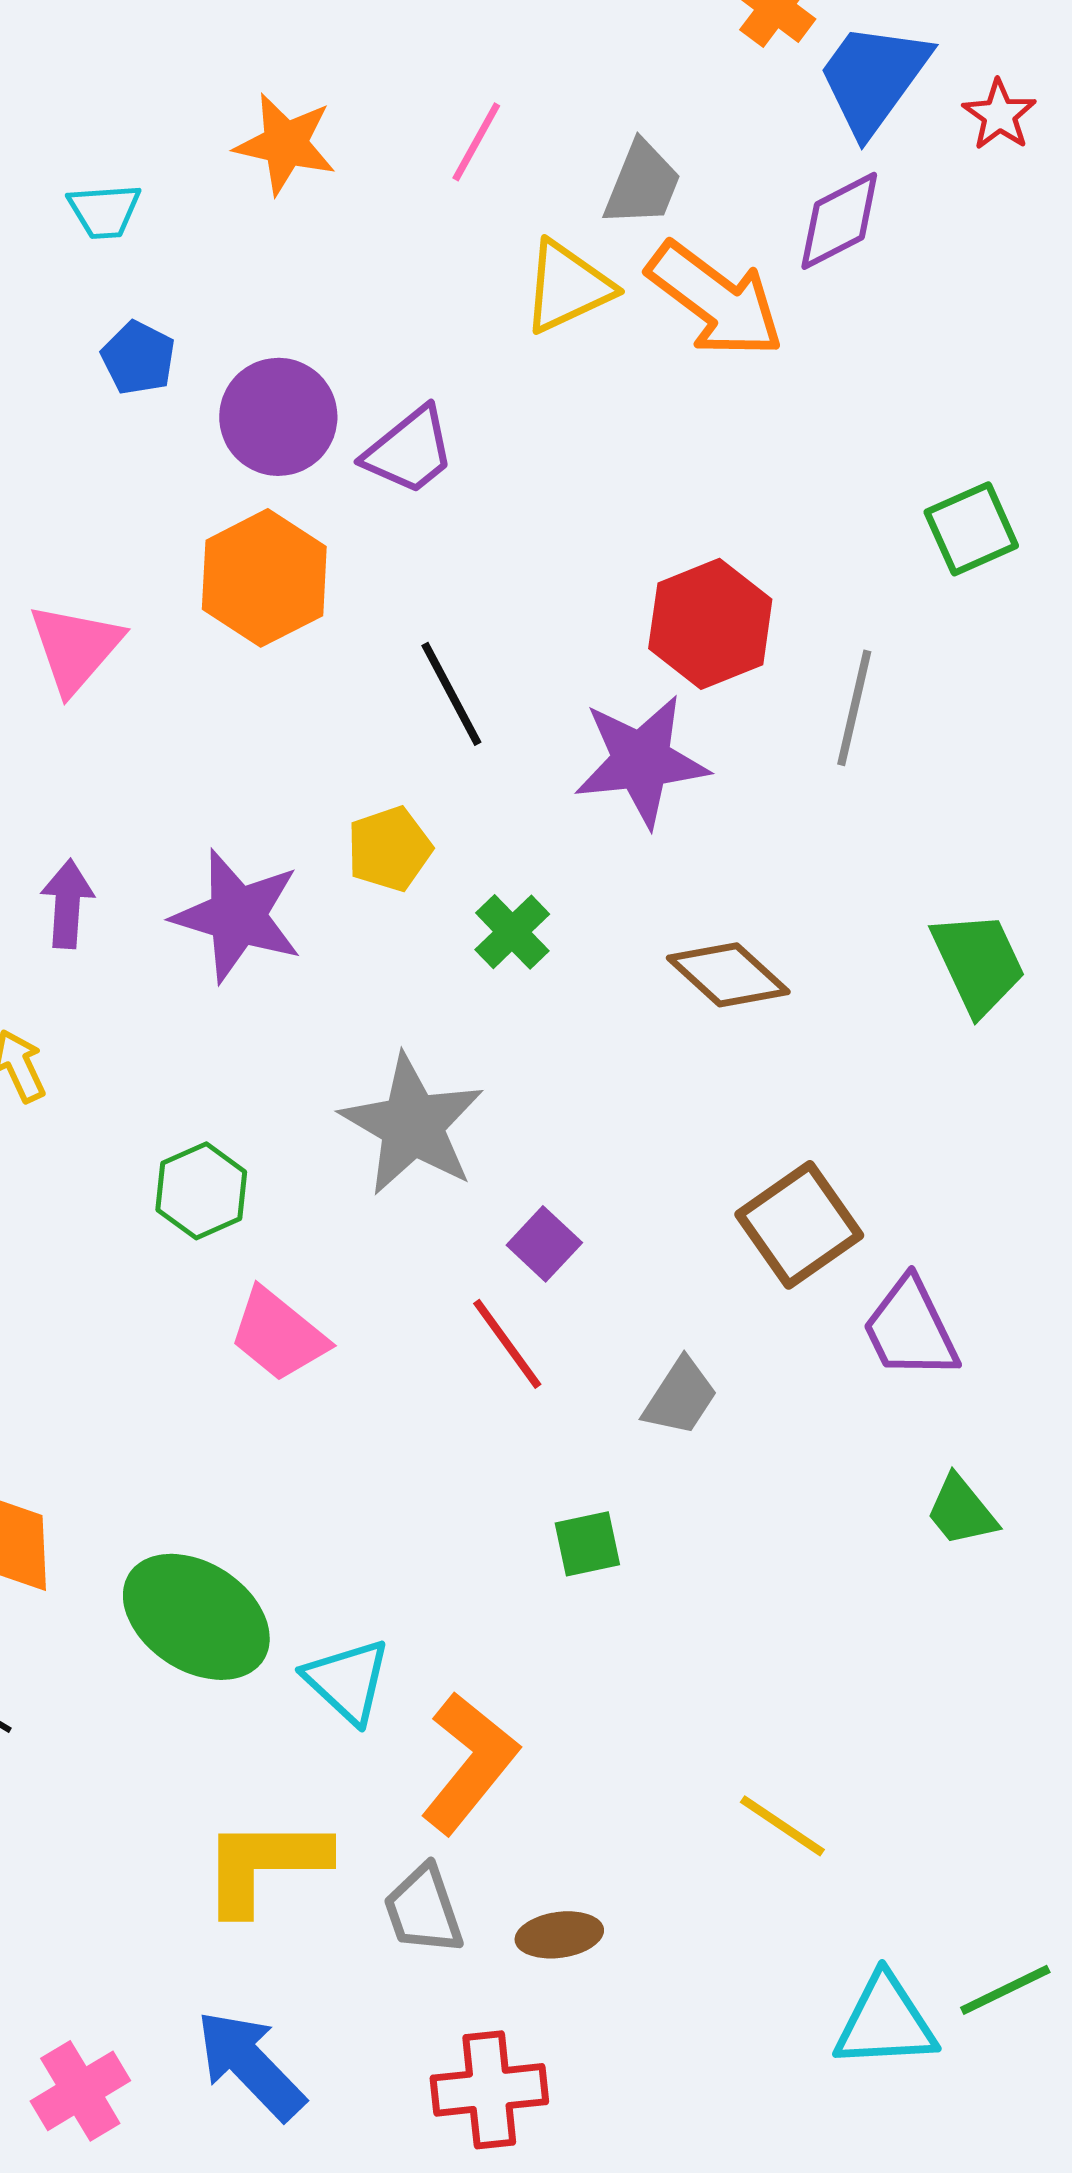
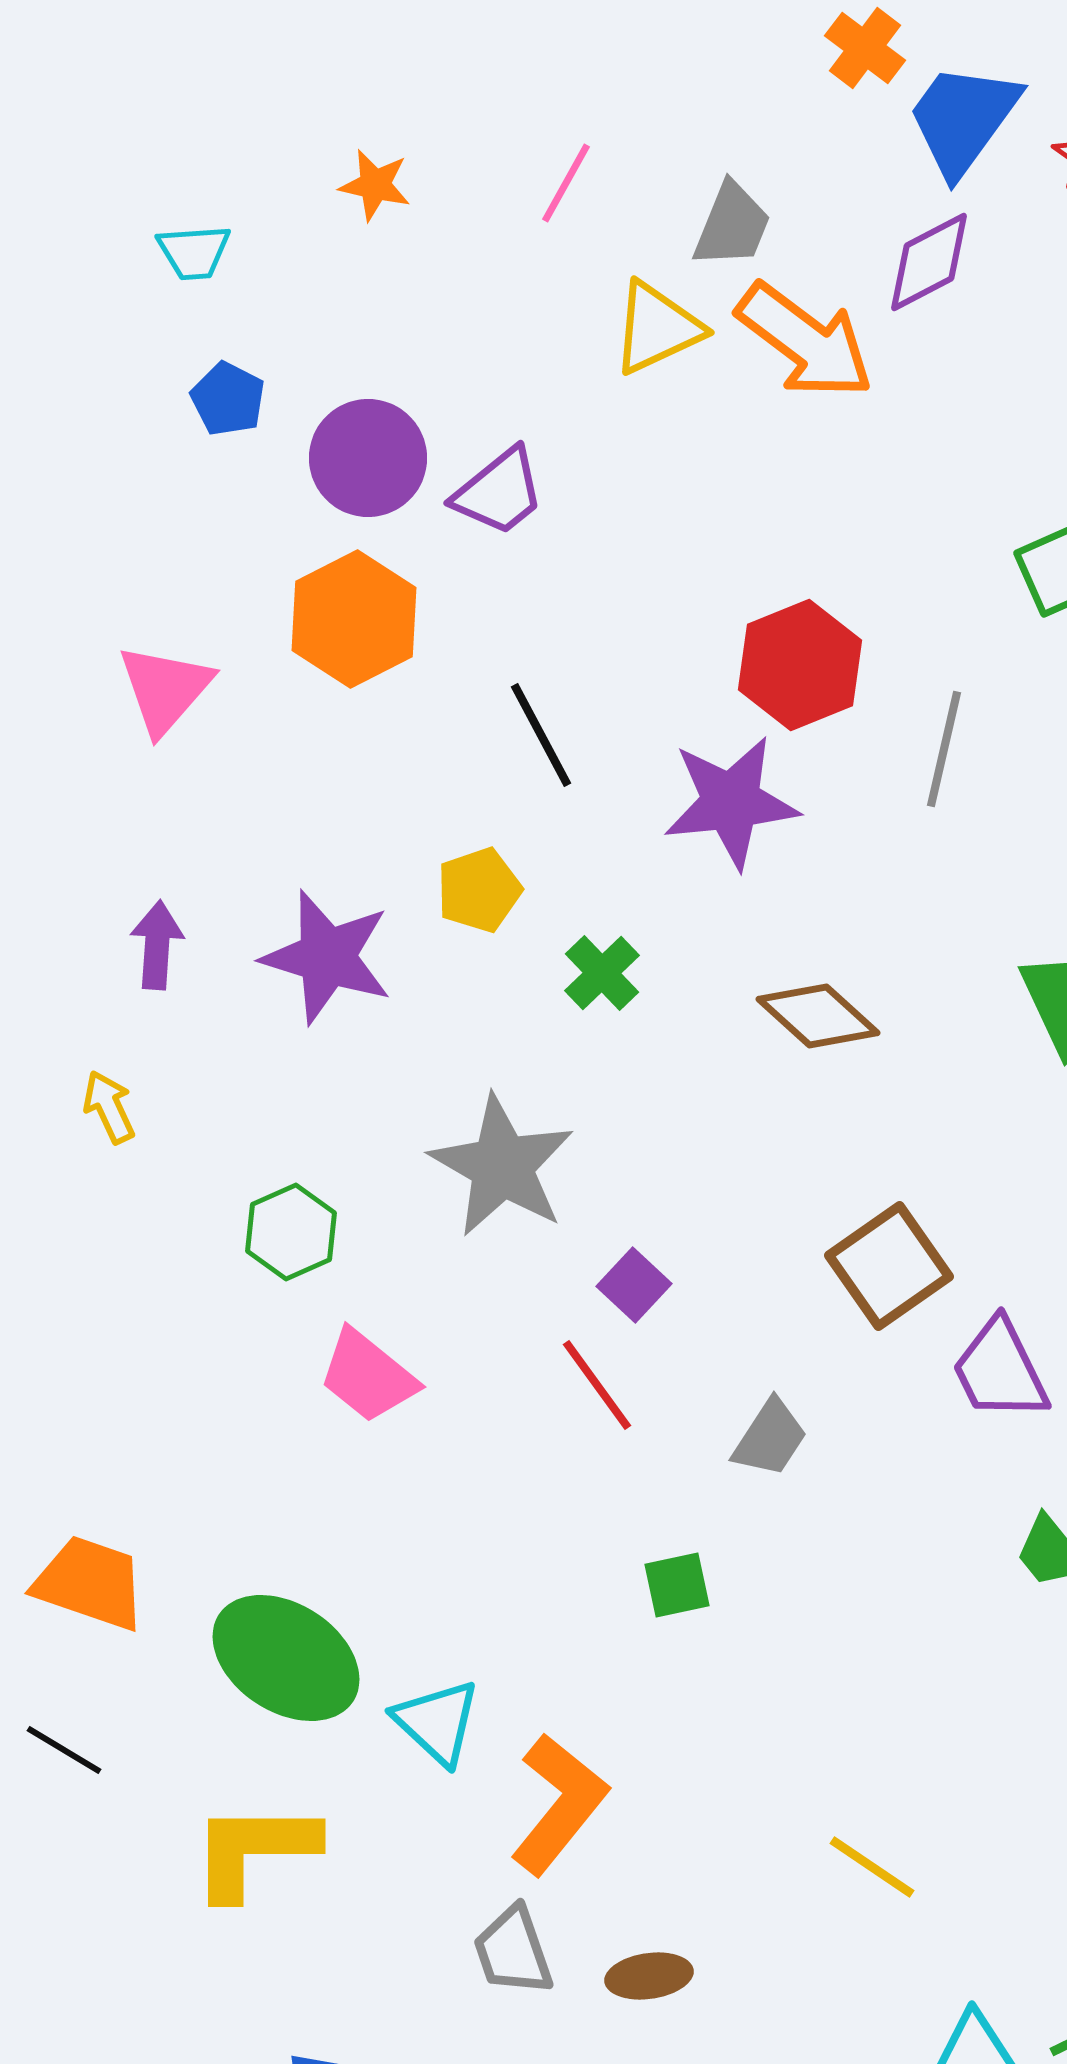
orange star: (285, 144) -> (375, 185), size x0.7
yellow L-shape: (264, 1865) -> (254, 1850), moved

